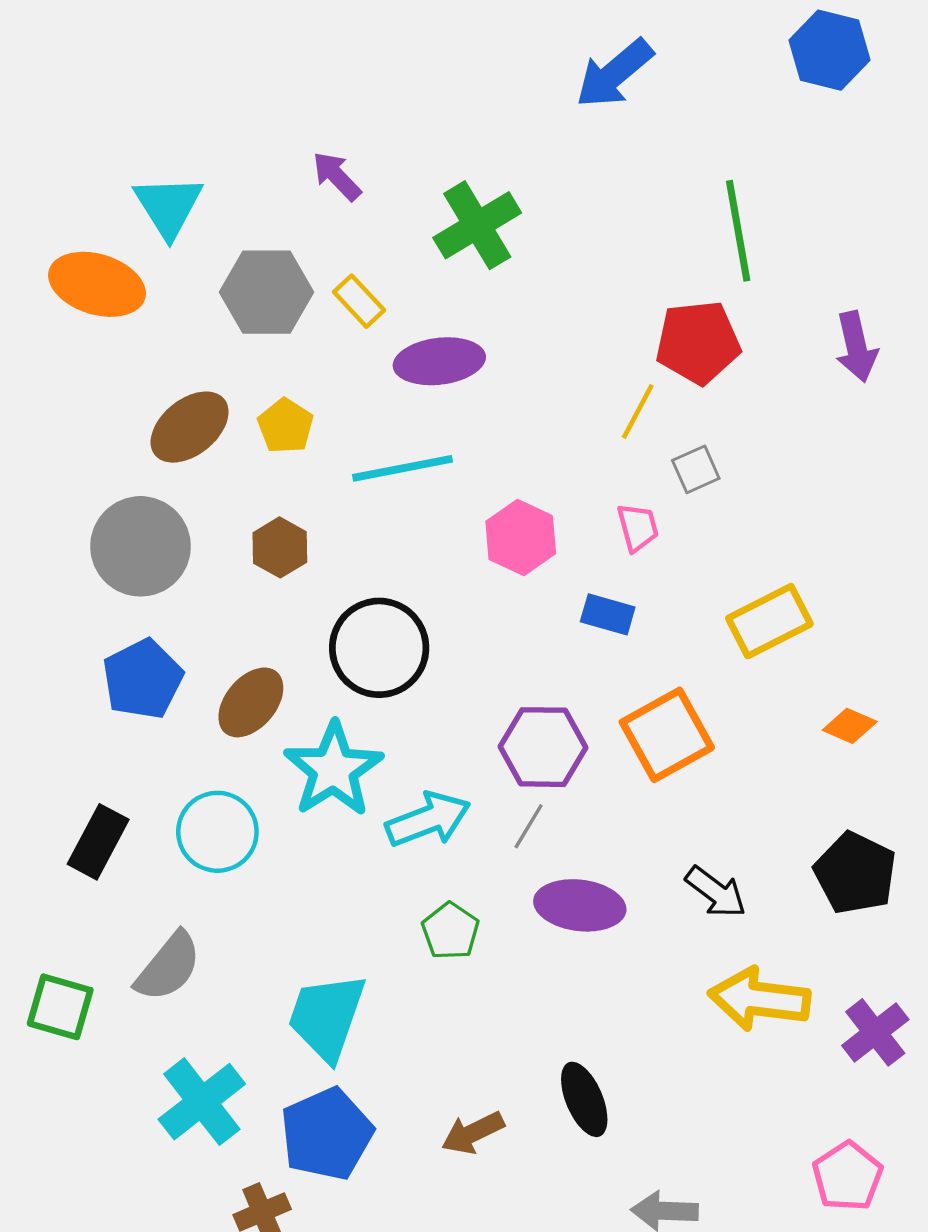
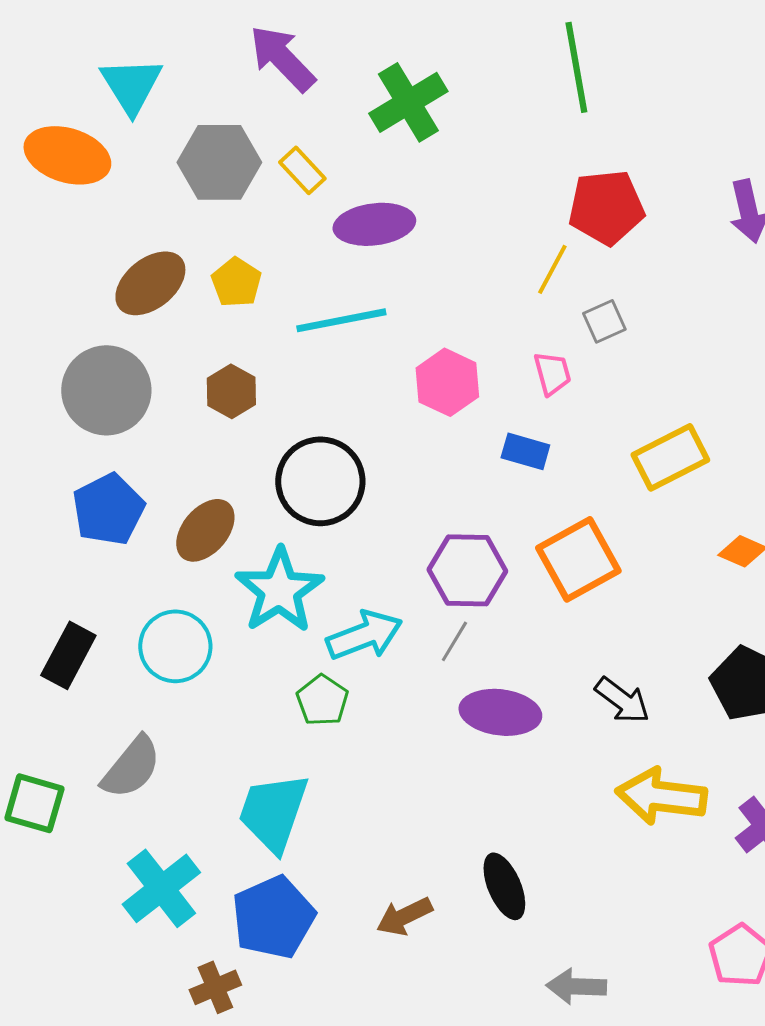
purple arrow: (337, 176) -> (282, 58), size x1.5
green line: (738, 231) -> (576, 67), moved
green pentagon: (450, 931) -> (322, 700), moved

